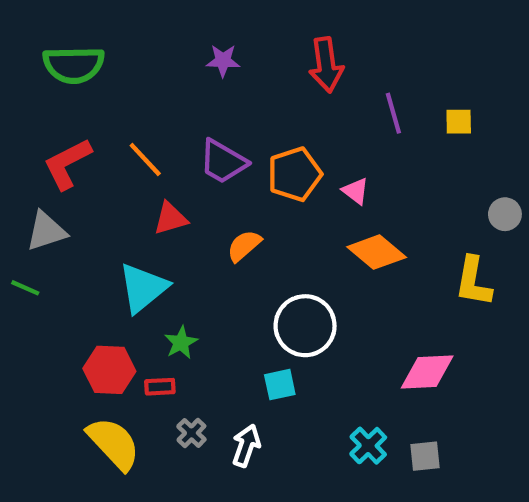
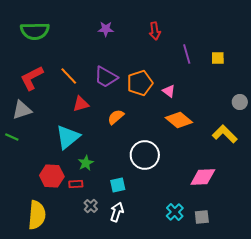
red arrow: (326, 65) -> (155, 31), size x0.7
yellow L-shape: (473, 282) -> (225, 134), turned 125
cyan square: (280, 385) -> (118, 185), moved
yellow semicircle: (114, 444) -> (37, 215), moved, turned 48

